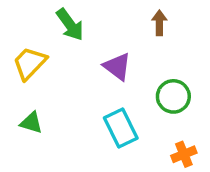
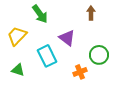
cyan rectangle: (121, 128) -> (47, 56), moved
orange cross: (184, 154) -> (80, 72), moved

